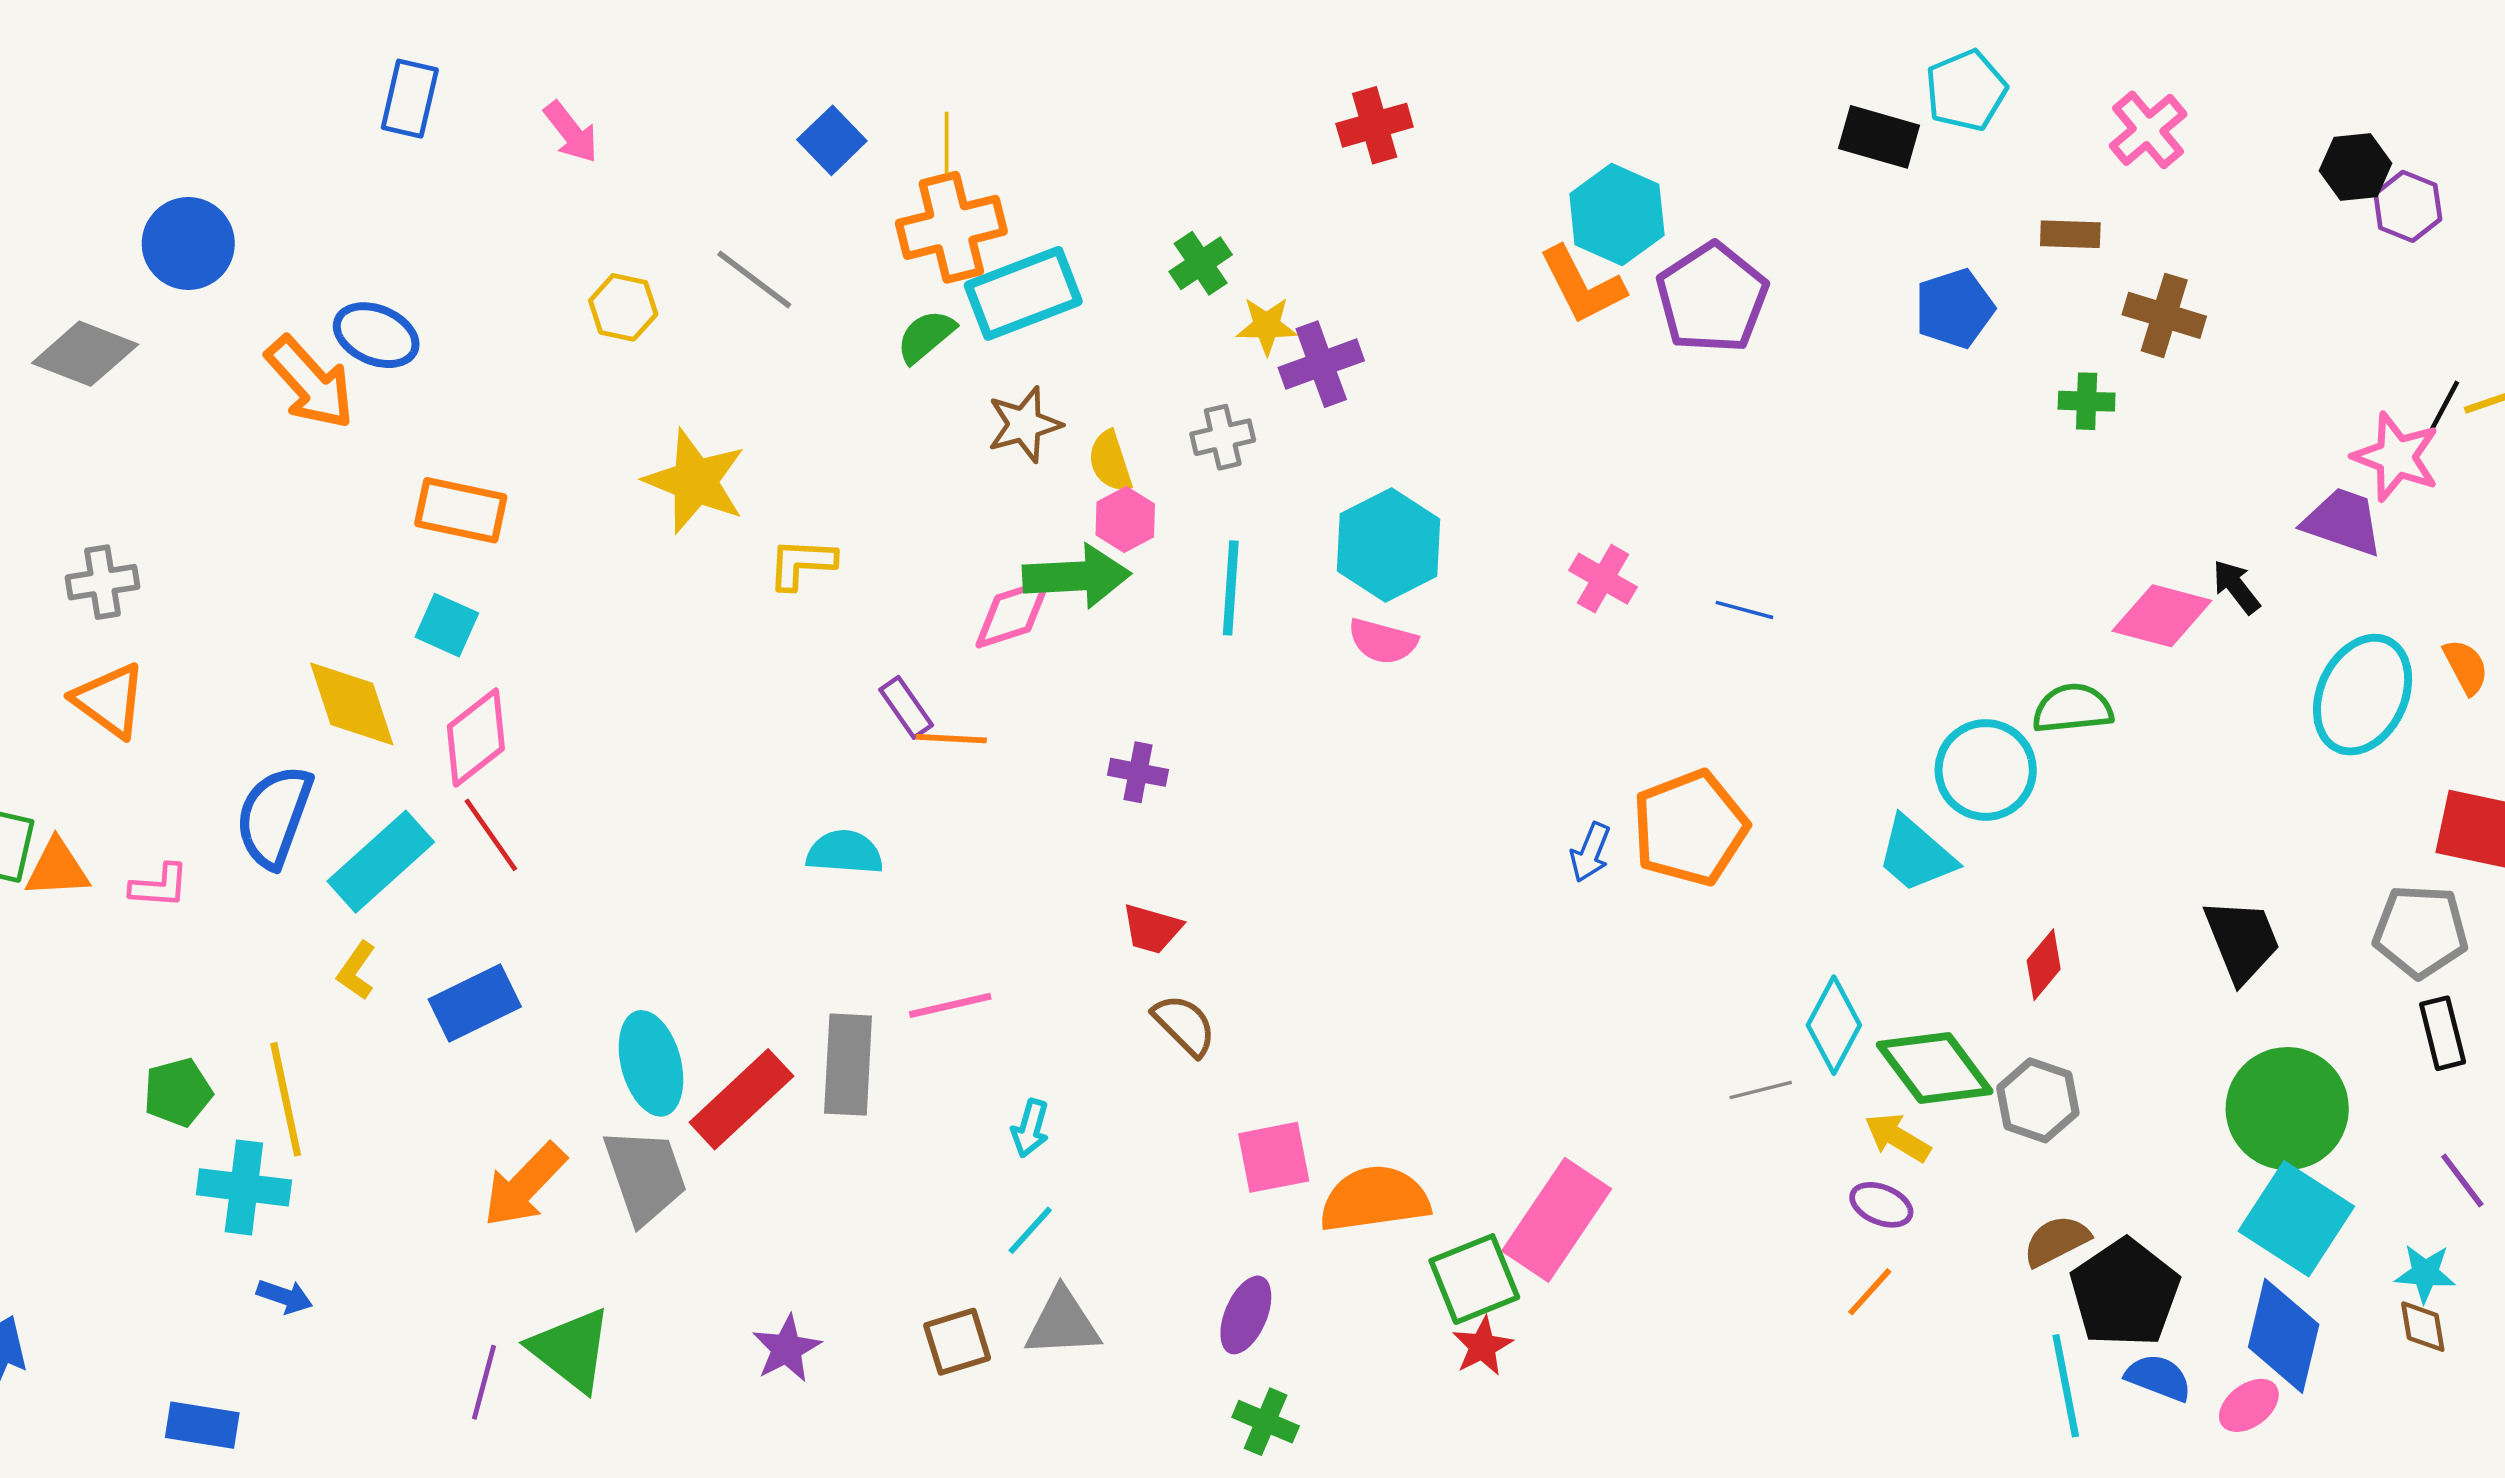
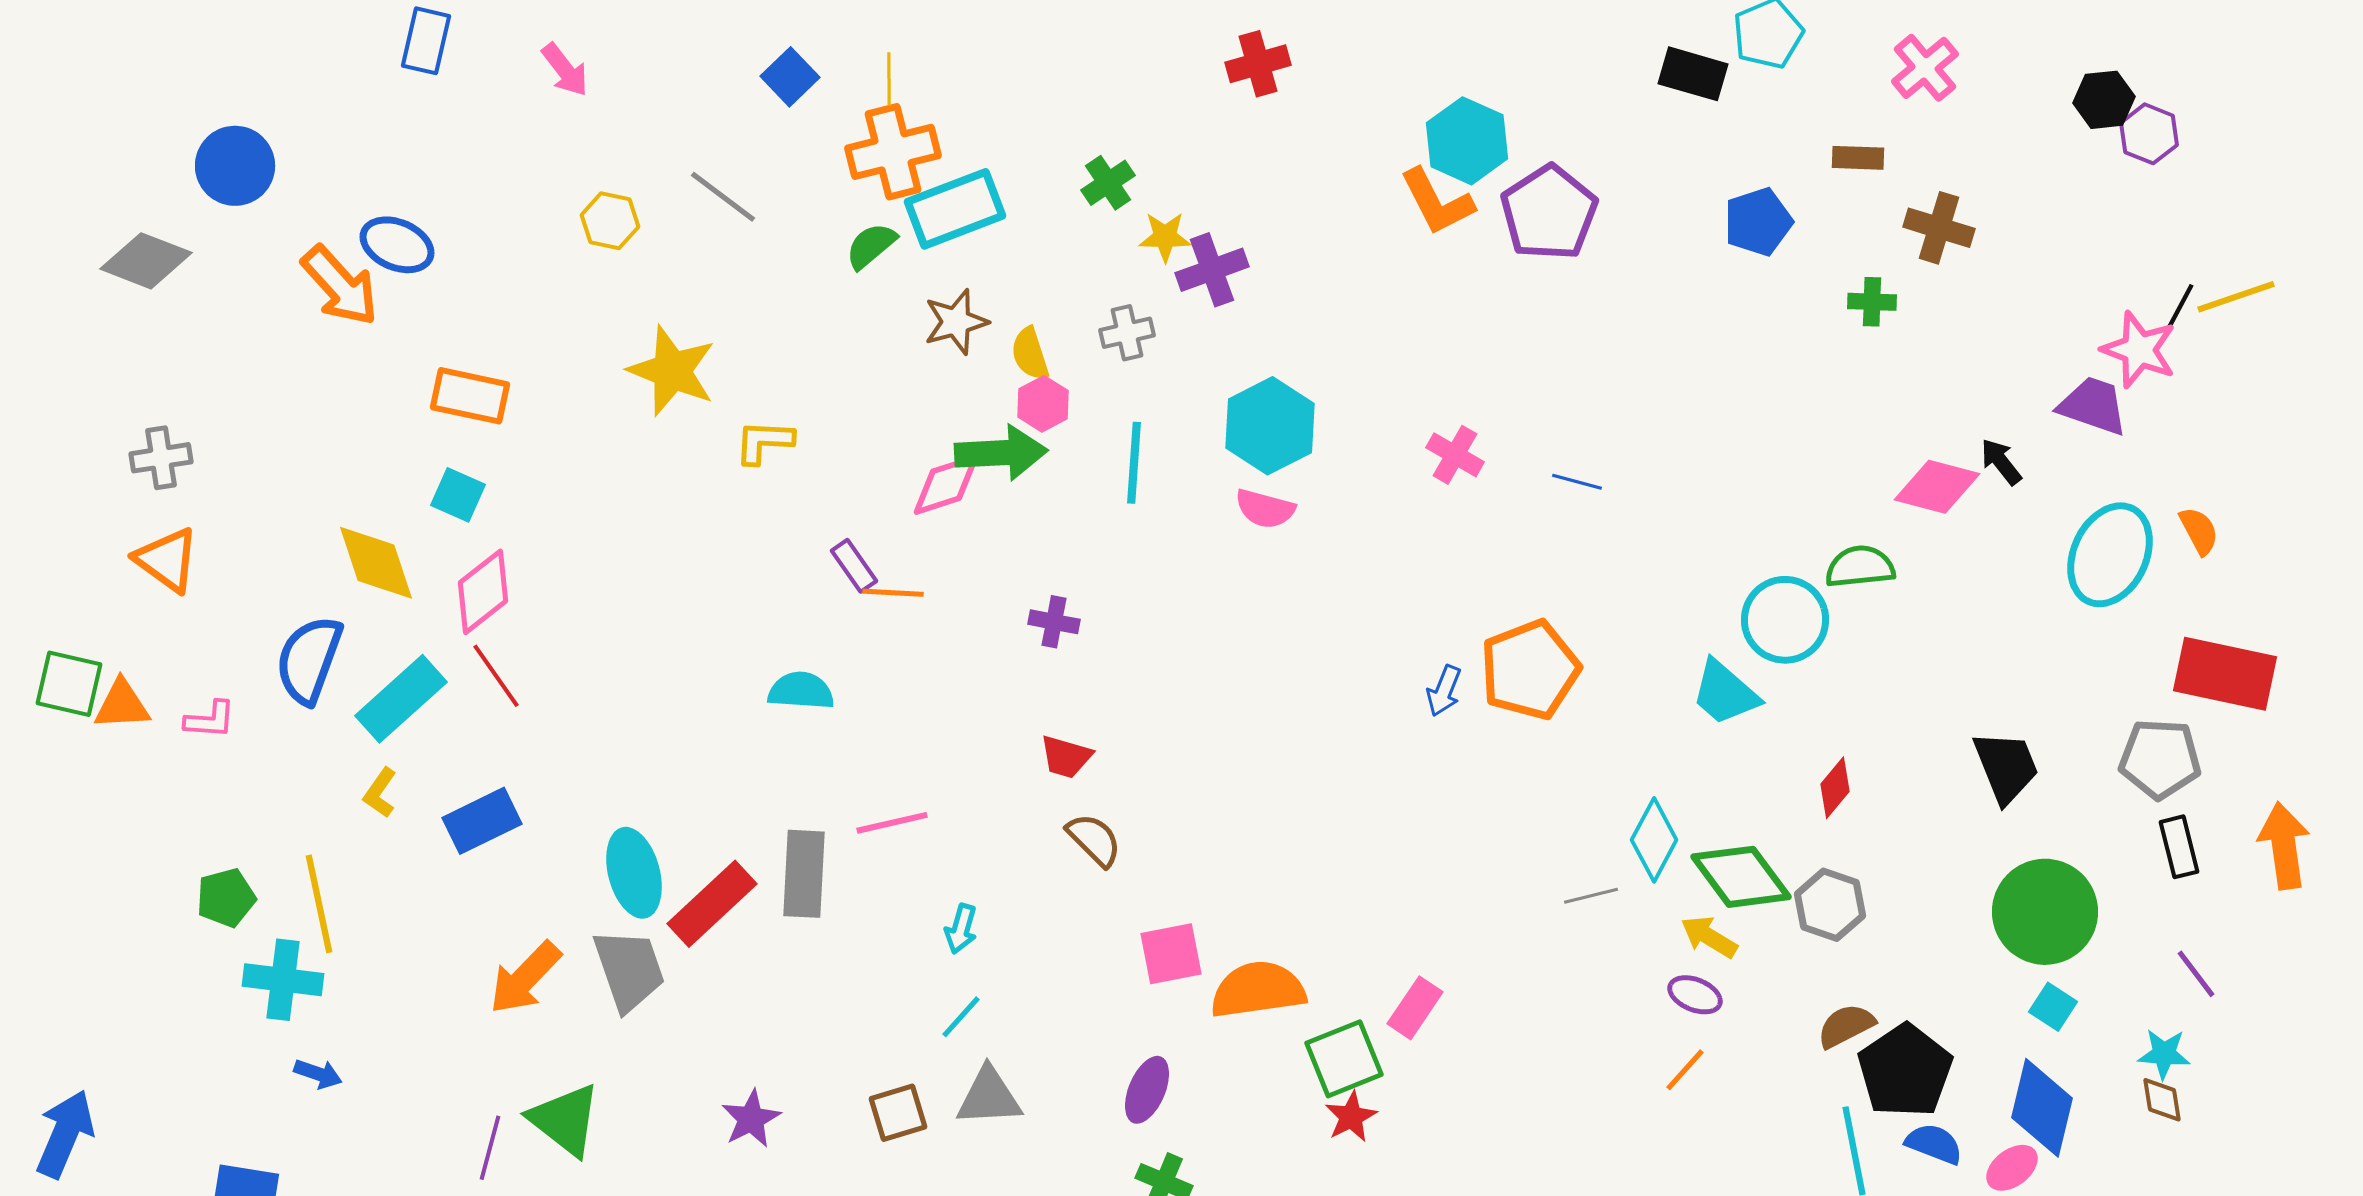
cyan square: (2296, 1219) -> (2053, 1007), size x0.5
pink rectangle: (1557, 1220) -> (1415, 1008), size x0.6

